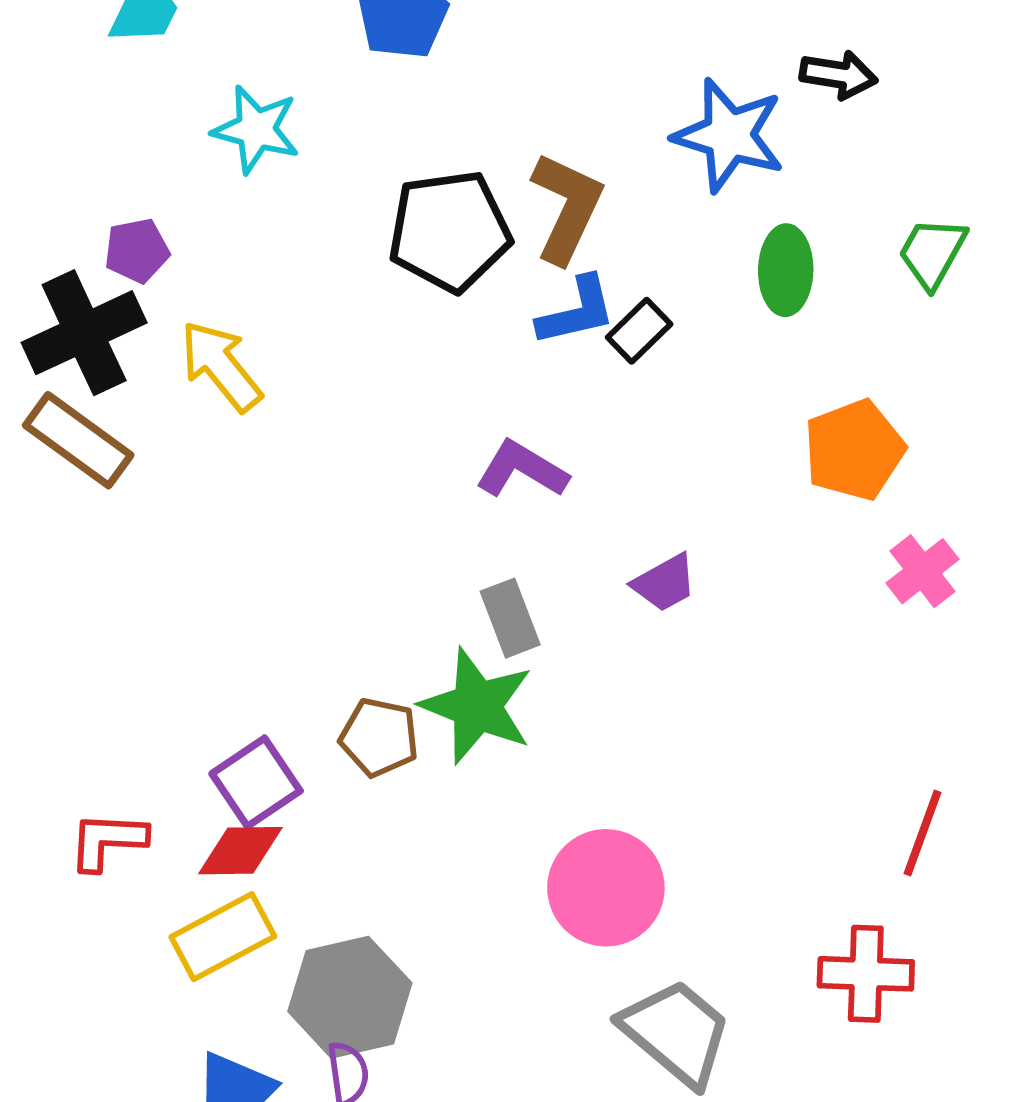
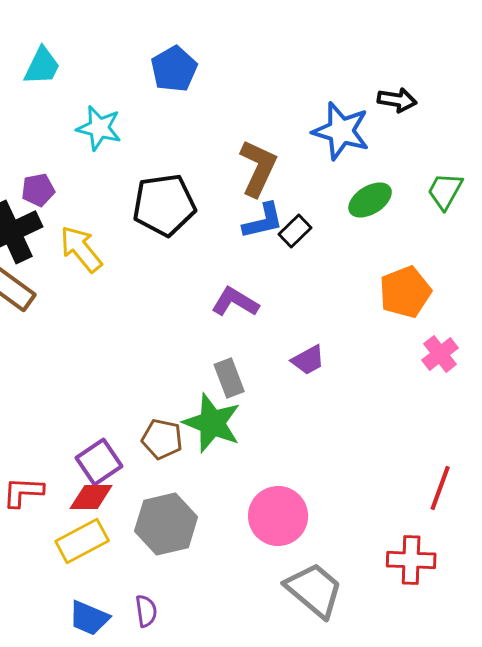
black pentagon: (450, 231) -> (164, 205), moved
green ellipse: (786, 270) -> (370, 200), turned 57
gray hexagon: (350, 997) -> (166, 524), moved

